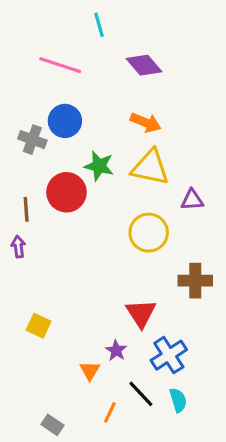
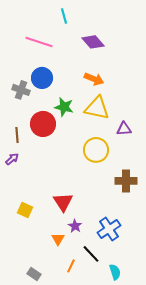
purple arrow: (18, 247) -> (12, 159), turned 56
red triangle: (141, 313) -> (63, 202), moved
cyan semicircle: (178, 400) -> (115, 272), moved

